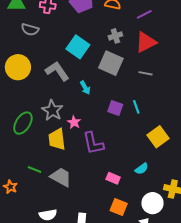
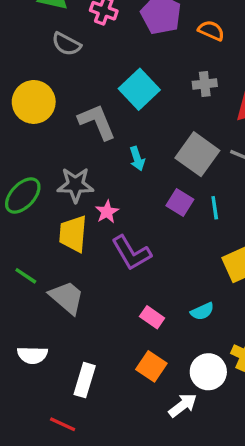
gray square: (111, 63) -> (197, 154), moved
gray star: (52, 110) -> (75, 185), turned 30
purple L-shape: (93, 143) -> (131, 253), turned -30

